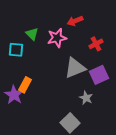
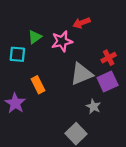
green triangle: (32, 34) -> (35, 37), turned 40
red cross: (96, 44) -> (109, 58), moved
orange rectangle: (25, 85) -> (38, 85), moved, turned -56

